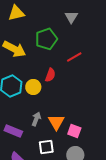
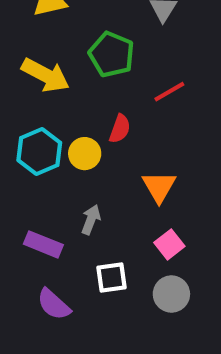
green pentagon: (46, 39) -> (112, 54), turned -30
orange triangle: (56, 122) -> (159, 187), moved
pink square: (74, 131) -> (169, 244), turned 32

